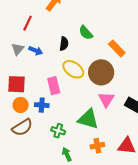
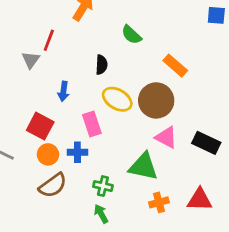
green semicircle: (86, 33) -> (131, 35), moved
gray triangle: (18, 49) -> (31, 60), moved
blue arrow: (36, 51) -> (63, 91), moved, turned 80
red square: (17, 84) -> (40, 126), turned 30
pink triangle: (106, 99) -> (166, 137), turned -30
green arrow: (67, 154) -> (101, 214), moved

